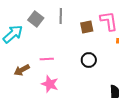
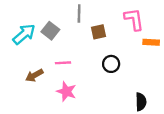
gray square: (36, 19) -> (50, 31), moved
brown square: (87, 27) -> (98, 32), moved

